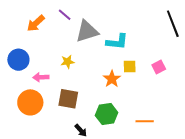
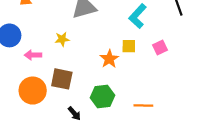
cyan L-shape: (117, 42) -> (138, 16), moved, turned 125
orange circle: (30, 102) -> (33, 91), moved

